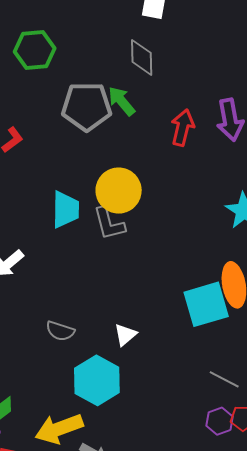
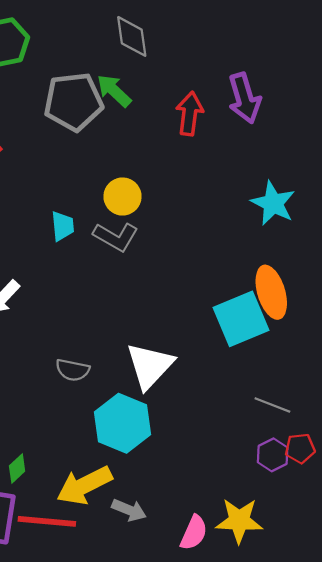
yellow circle: (119, 191) -> (123, 197), size x0.7
cyan trapezoid: (66, 210) -> (63, 226), size x0.7
gray L-shape: (109, 224) -> (116, 237), turned -39
white triangle: (125, 335) -> (150, 366), size x1.8

